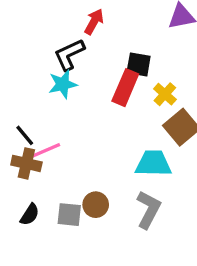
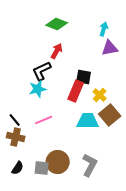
pink line: (46, 150) -> (44, 120), moved
cyan trapezoid: (153, 163) -> (88, 121), moved
brown circle: (96, 205) -> (58, 162), size x1.5

